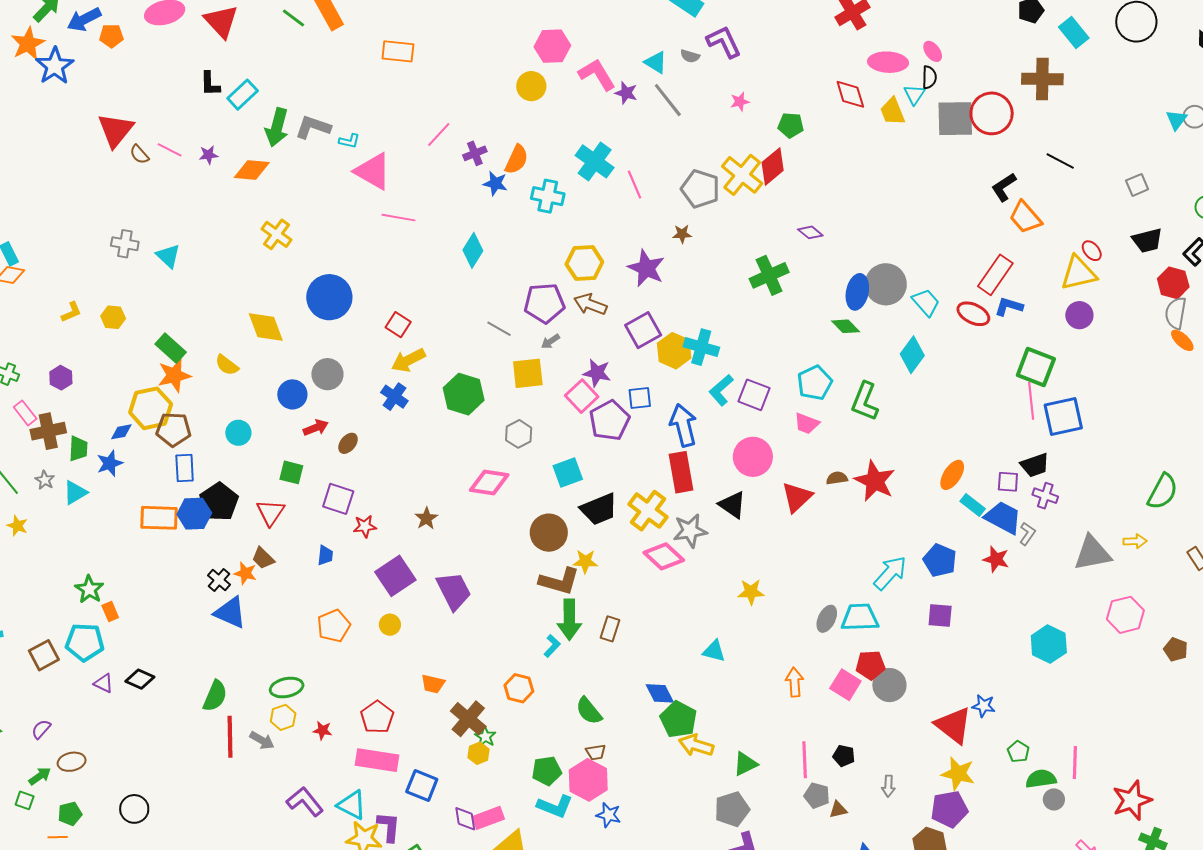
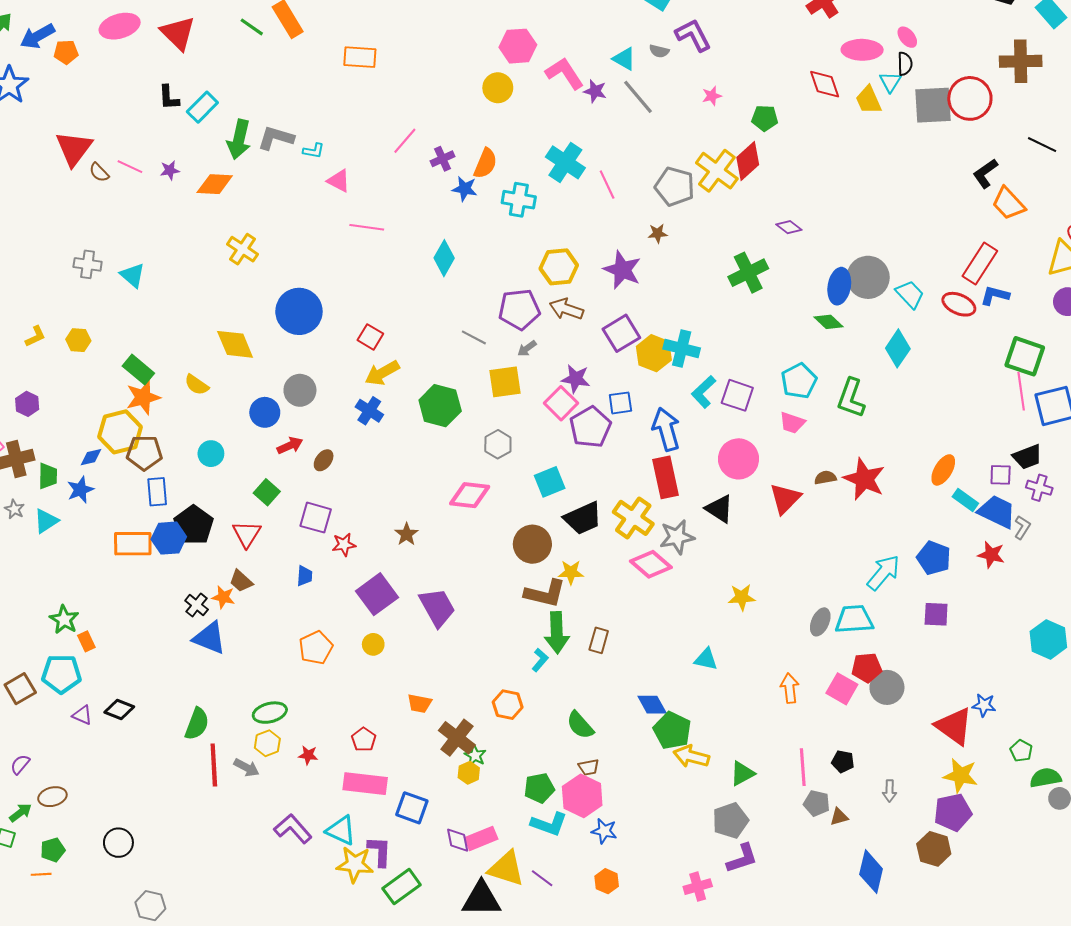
pink triangle: (373, 171) -> (339, 181), size x0.6
green square: (291, 472) -> (267, 492), turned 30
red pentagon: (377, 717) -> (364, 740), size x0.7

